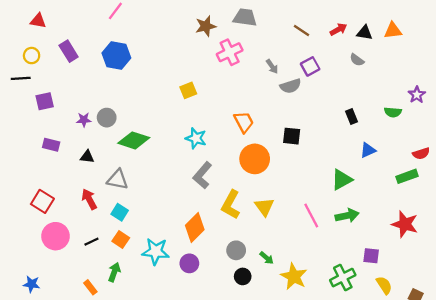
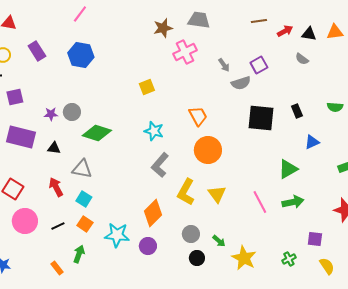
brown line: (301, 31) -> (259, 21), moved, turned -42
black square: (292, 136) -> (261, 118), moved, size x1.6
purple rectangle: (51, 145) -> (21, 137), size x1.8
green cross: (343, 278) -> (289, 259), size x0.6

